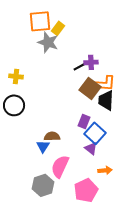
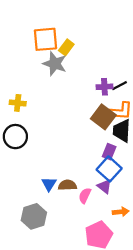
black line: (80, 66) -> (120, 86), moved
purple rectangle: (84, 121) -> (109, 152), moved
brown semicircle: (52, 136) -> (67, 185), moved
pink semicircle: (60, 166) -> (85, 196), moved, size x0.6
gray hexagon: (43, 185) -> (34, 216), moved

